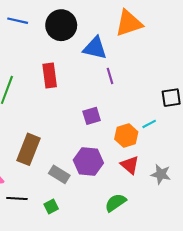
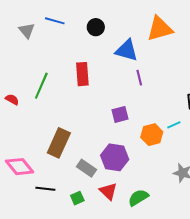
black circle: (61, 25) -> (96, 27), size x0.6
red triangle: (130, 165) -> (108, 191), moved

